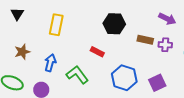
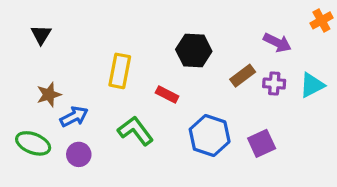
yellow rectangle: (56, 25) -> (120, 71), moved
brown rectangle: (145, 40) -> (243, 76), turned -49
blue arrow: (50, 63) -> (74, 117), moved, turned 48

